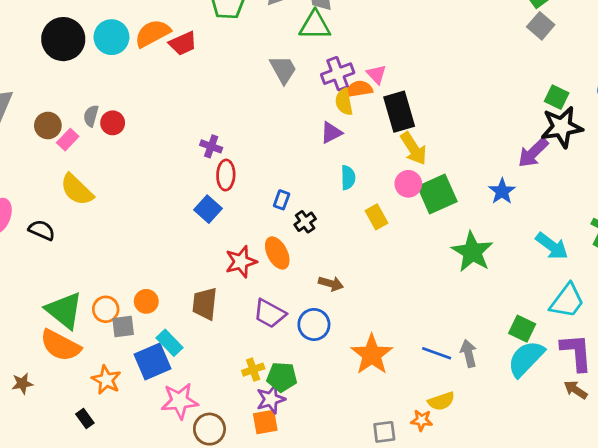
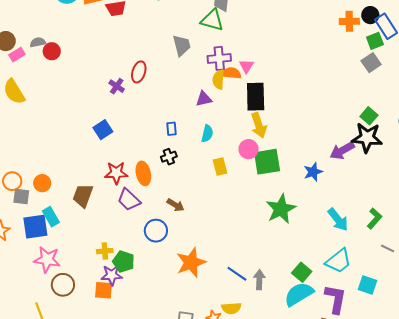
gray semicircle: (91, 116) -> (38, 42), turned 49
red ellipse: (226, 175) -> (139, 72), moved
blue rectangle: (282, 200) -> (172, 129), moved, turned -40
purple trapezoid: (270, 313) -> (129, 200), moved

